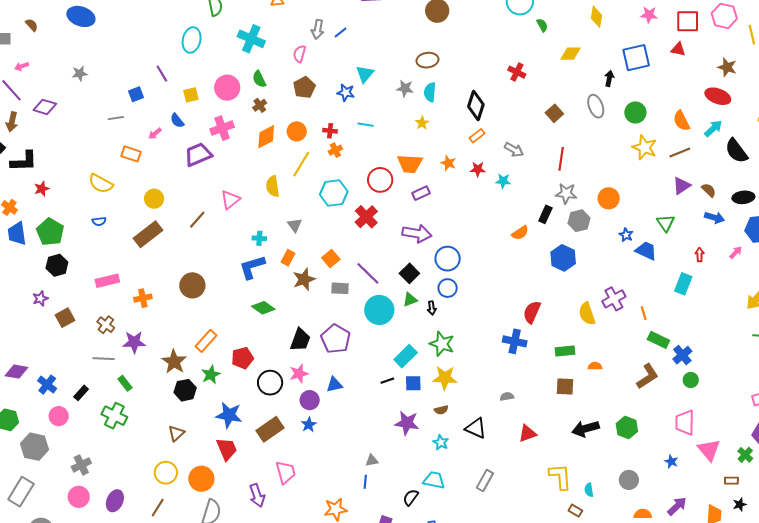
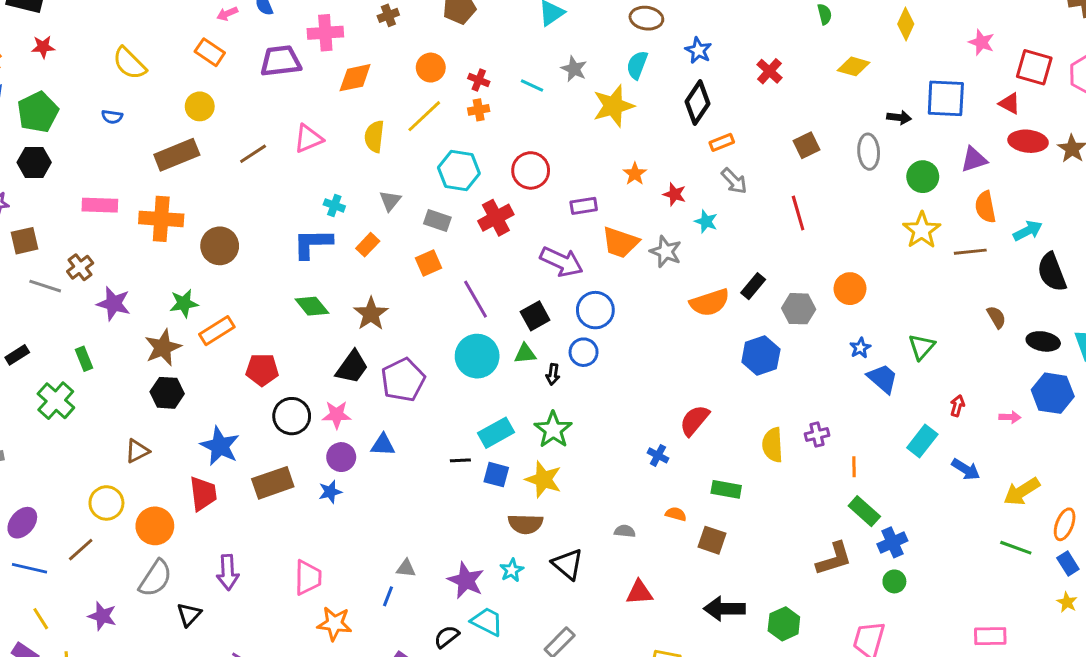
black arrow: (609, 78) -> (899, 117), turned 70
gray star: (405, 88) -> (574, 69), moved
blue star: (346, 92) -> (698, 50), moved
red ellipse: (718, 96) -> (1028, 141), moved, turned -30
yellow star: (422, 123) -> (613, 106), size x2.0
orange rectangle: (477, 136) -> (722, 142), moved
orange diamond: (266, 137) -> (355, 78), moved
orange rectangle: (131, 154) -> (210, 52), moved
red line: (561, 159) -> (798, 213), turned -40
orange trapezoid: (410, 164) -> (620, 242), moved
purple triangle: (682, 186) -> (974, 160), moved
gray star: (566, 193) -> (666, 252), moved
blue arrow: (714, 218) -> (966, 469), moved
orange semicircle: (520, 233) -> (710, 302), size x1.5
pink arrow: (736, 252) -> (1010, 417), turned 32
brown star: (304, 279) -> (371, 314), moved, turned -30
gray rectangle: (340, 288) -> (437, 221), moved
orange cross: (143, 298) -> (161, 219), moved, size x1.6
purple cross: (614, 299) -> (817, 435), size x0.7
blue cross: (515, 341) -> (658, 455), size x0.6
gray line: (104, 359) -> (45, 286), moved
orange semicircle: (595, 366) -> (676, 514), moved
green star: (211, 375) -> (184, 303), moved
brown semicircle: (441, 410) -> (525, 524), size x1.6
purple star: (407, 423) -> (466, 580), moved
pink trapezoid: (286, 472) -> (308, 578), moved

